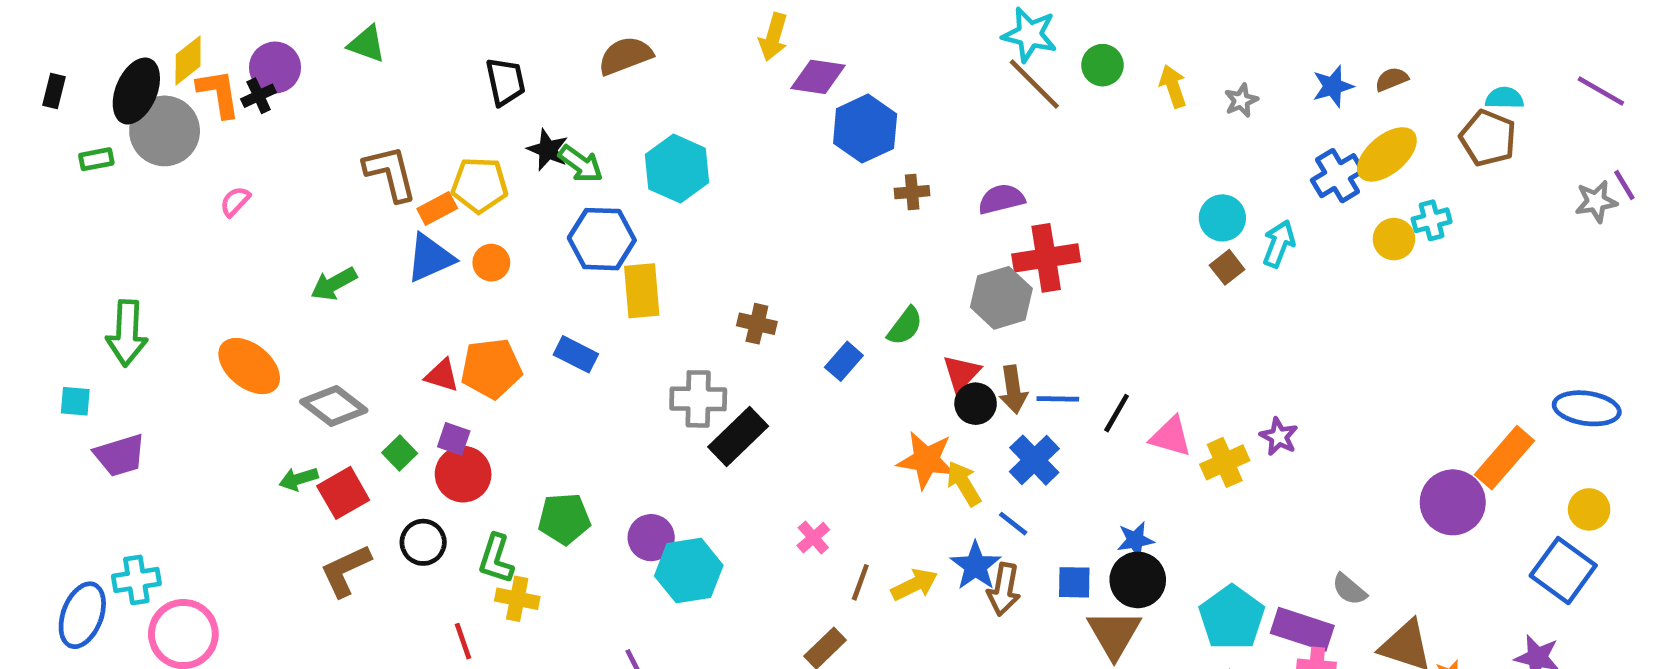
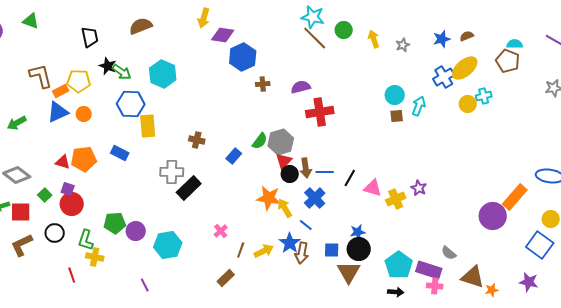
brown square: (1227, 267) -> (397, 116), turned 32
gray hexagon: (1001, 298) -> (281, 142), moved
red square: (343, 493) -> (21, 212), turned 30
purple circle: (651, 538) -> (136, 231), moved

